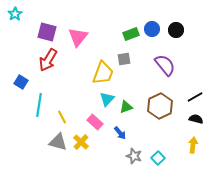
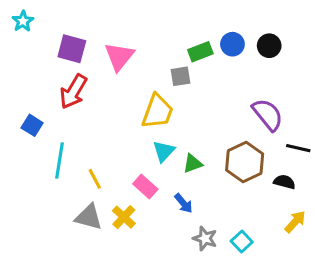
gray square: (124, 59) -> (180, 76), moved
purple semicircle: (165, 65) -> (268, 115), moved
black line: (195, 97) -> (298, 148), turned 42
black semicircle: (196, 119) -> (284, 182), moved
yellow arrow: (193, 145) -> (295, 222), turned 35

